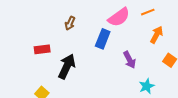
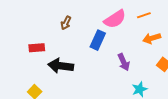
orange arrow: (157, 35) -> (152, 38), turned -138
black arrow: (67, 66) -> (61, 66), turned -110

